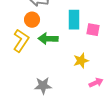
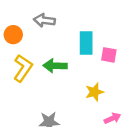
orange circle: (32, 20) -> (13, 35), moved

